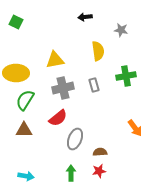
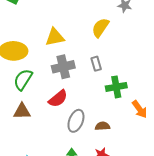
yellow semicircle: (98, 51) -> (100, 28), turned -138
green cross: (126, 76) -> (116, 87), moved
brown semicircle: (100, 152) -> (102, 126), moved

